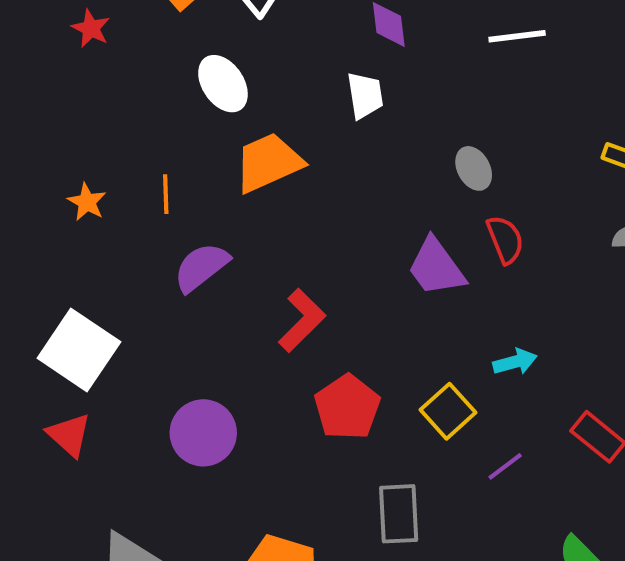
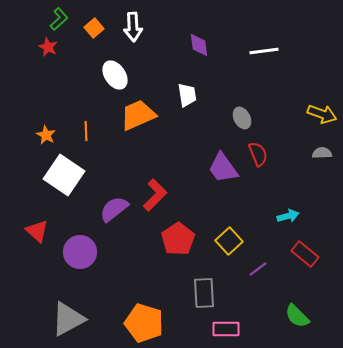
white trapezoid: (365, 95) -> (187, 95), moved
purple semicircle: (201, 267) -> (114, 209), moved
white square: (79, 350) -> (64, 175), moved
cyan arrow: (515, 362) -> (288, 216), moved
purple circle: (203, 433) -> (80, 252), moved
red triangle: (69, 435) -> (37, 231), moved

